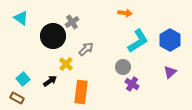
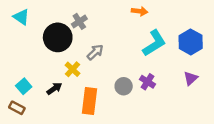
gray circle: (123, 67) -> (124, 86), moved
purple cross: (132, 84) -> (147, 82), moved

